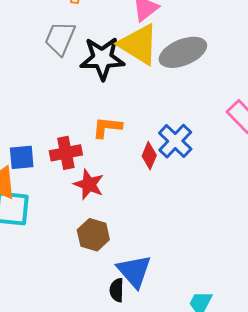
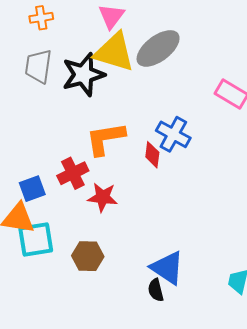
orange L-shape: (107, 127) -> (105, 139), size x1.4
brown hexagon: (93, 235) -> (88, 256), moved

